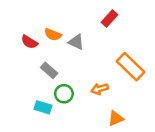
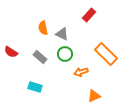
orange semicircle: (53, 35) -> (43, 28), turned 56
red semicircle: (29, 42) -> (11, 52), moved
green circle: (64, 94) -> (65, 54), moved

